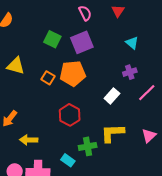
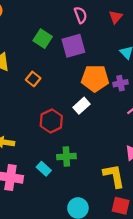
orange pentagon: (73, 73) -> (95, 78), moved
white rectangle: (112, 96) -> (82, 106), moved
yellow L-shape: (112, 133) -> (114, 176), moved, turned 75

